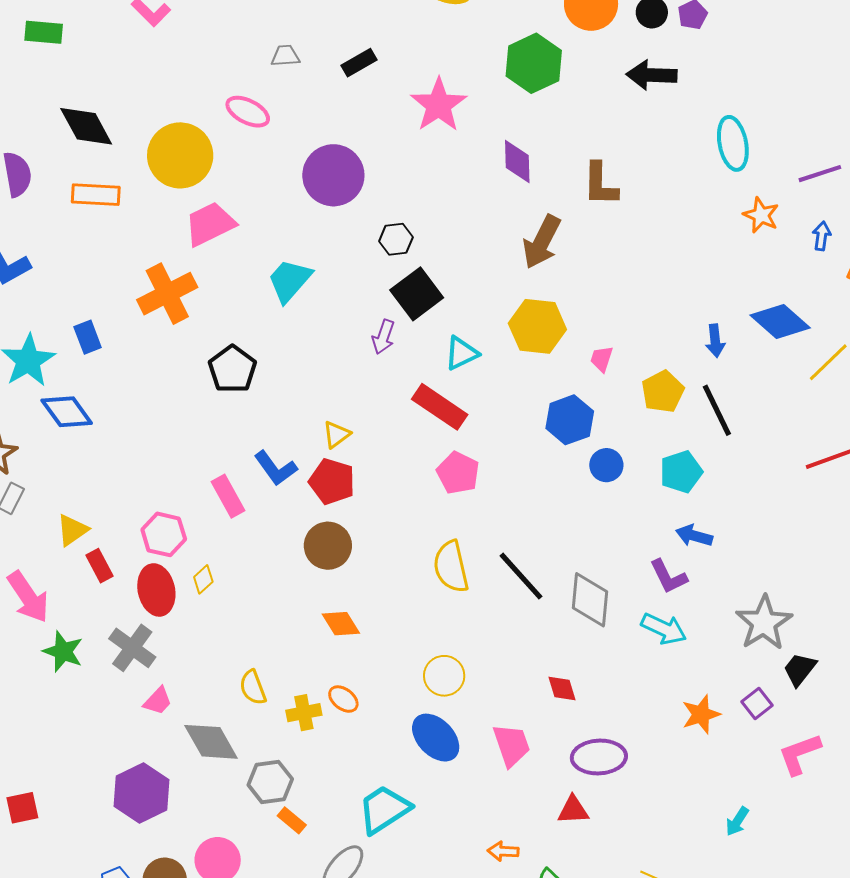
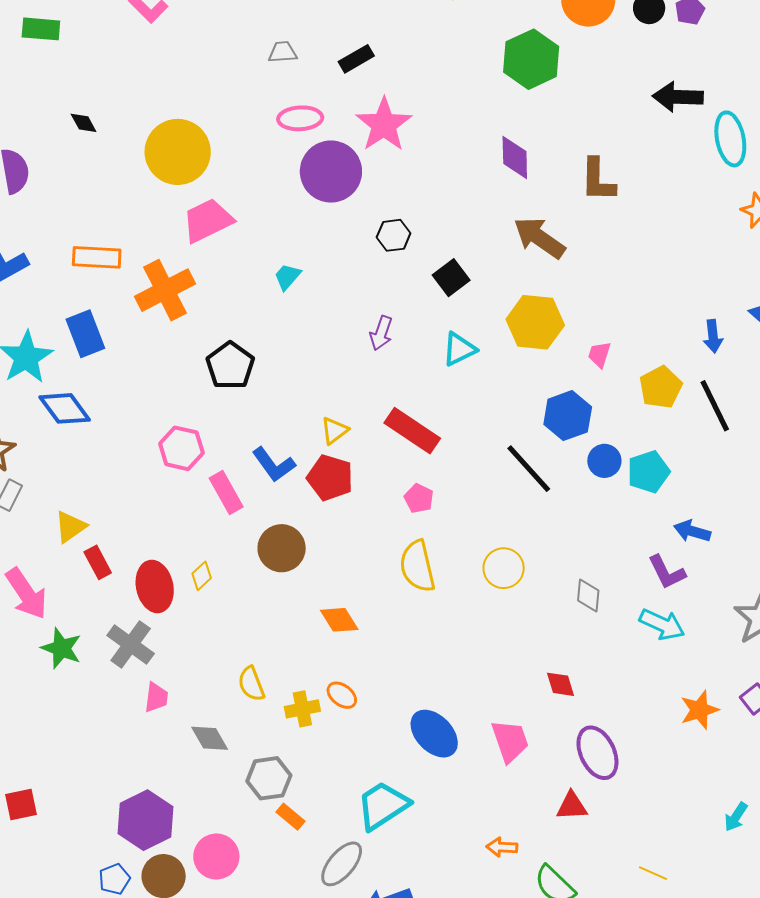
black arrow: (652, 75) -> (678, 97), moved
pink star: (439, 105) -> (384, 125), moved
pink ellipse: (248, 112) -> (300, 118), moved, turned -30
black diamond: (86, 126) -> (84, 123), size x0.5
orange rectangle: (96, 195) -> (97, 257), moved
brown arrow: (542, 242) -> (539, 238), turned 98
cyan trapezoid: (290, 280) -> (287, 277), size x0.6
black square: (417, 294) -> (451, 278), moved, size x0.7
blue rectangle: (88, 337) -> (85, 334), size x1.4
red rectangle: (440, 407) -> (412, 431), moved
cyan pentagon: (681, 472) -> (648, 472), moved
pink pentagon: (458, 473) -> (419, 498), moved, size x0.7
pink hexagon: (164, 534) -> (181, 448), moved
brown circle: (328, 546) -> (282, 548), moved
yellow semicircle: (451, 567) -> (417, 566), moved
black line: (521, 576) -> (529, 469), moved
gray diamond: (590, 600) -> (588, 595), size x0.6
yellow circle: (444, 676) -> (504, 568), moved
pink trapezoid: (158, 701) -> (156, 697), turned -36
gray diamond: (211, 742) -> (210, 738), size x0.7
purple ellipse: (599, 757) -> (597, 753), turned 68
purple hexagon: (142, 793) -> (145, 820), moved

